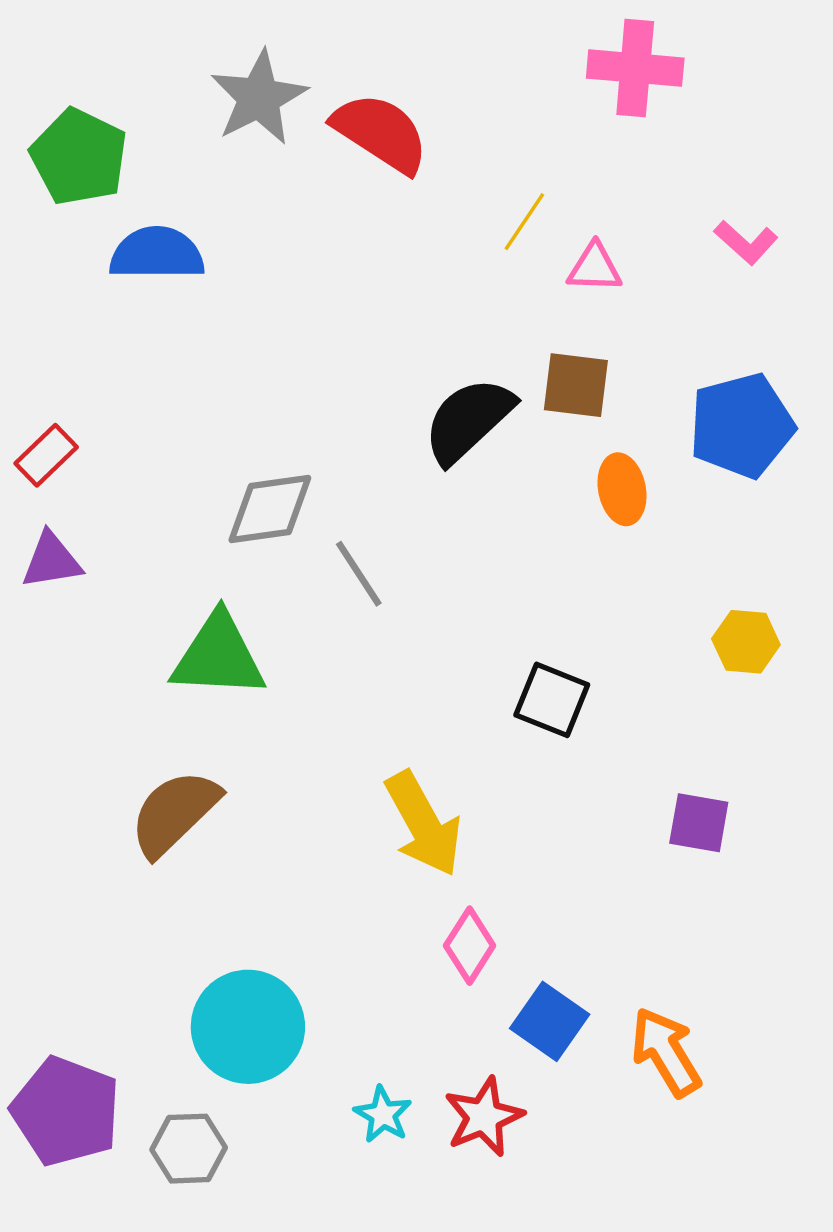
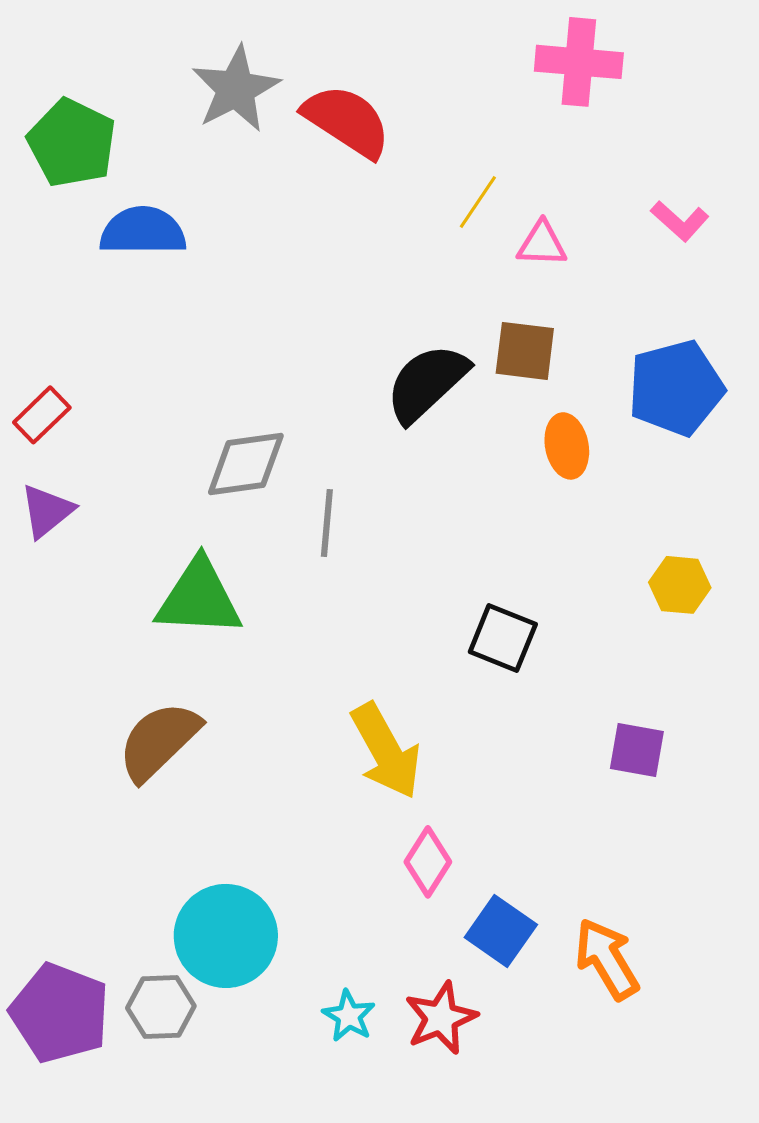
purple triangle: (52, 561) -> (47, 511), turned -30
gray line: (359, 574) -> (327, 523), turned 38
gray hexagon: (189, 1149) -> (161, 1007), moved

